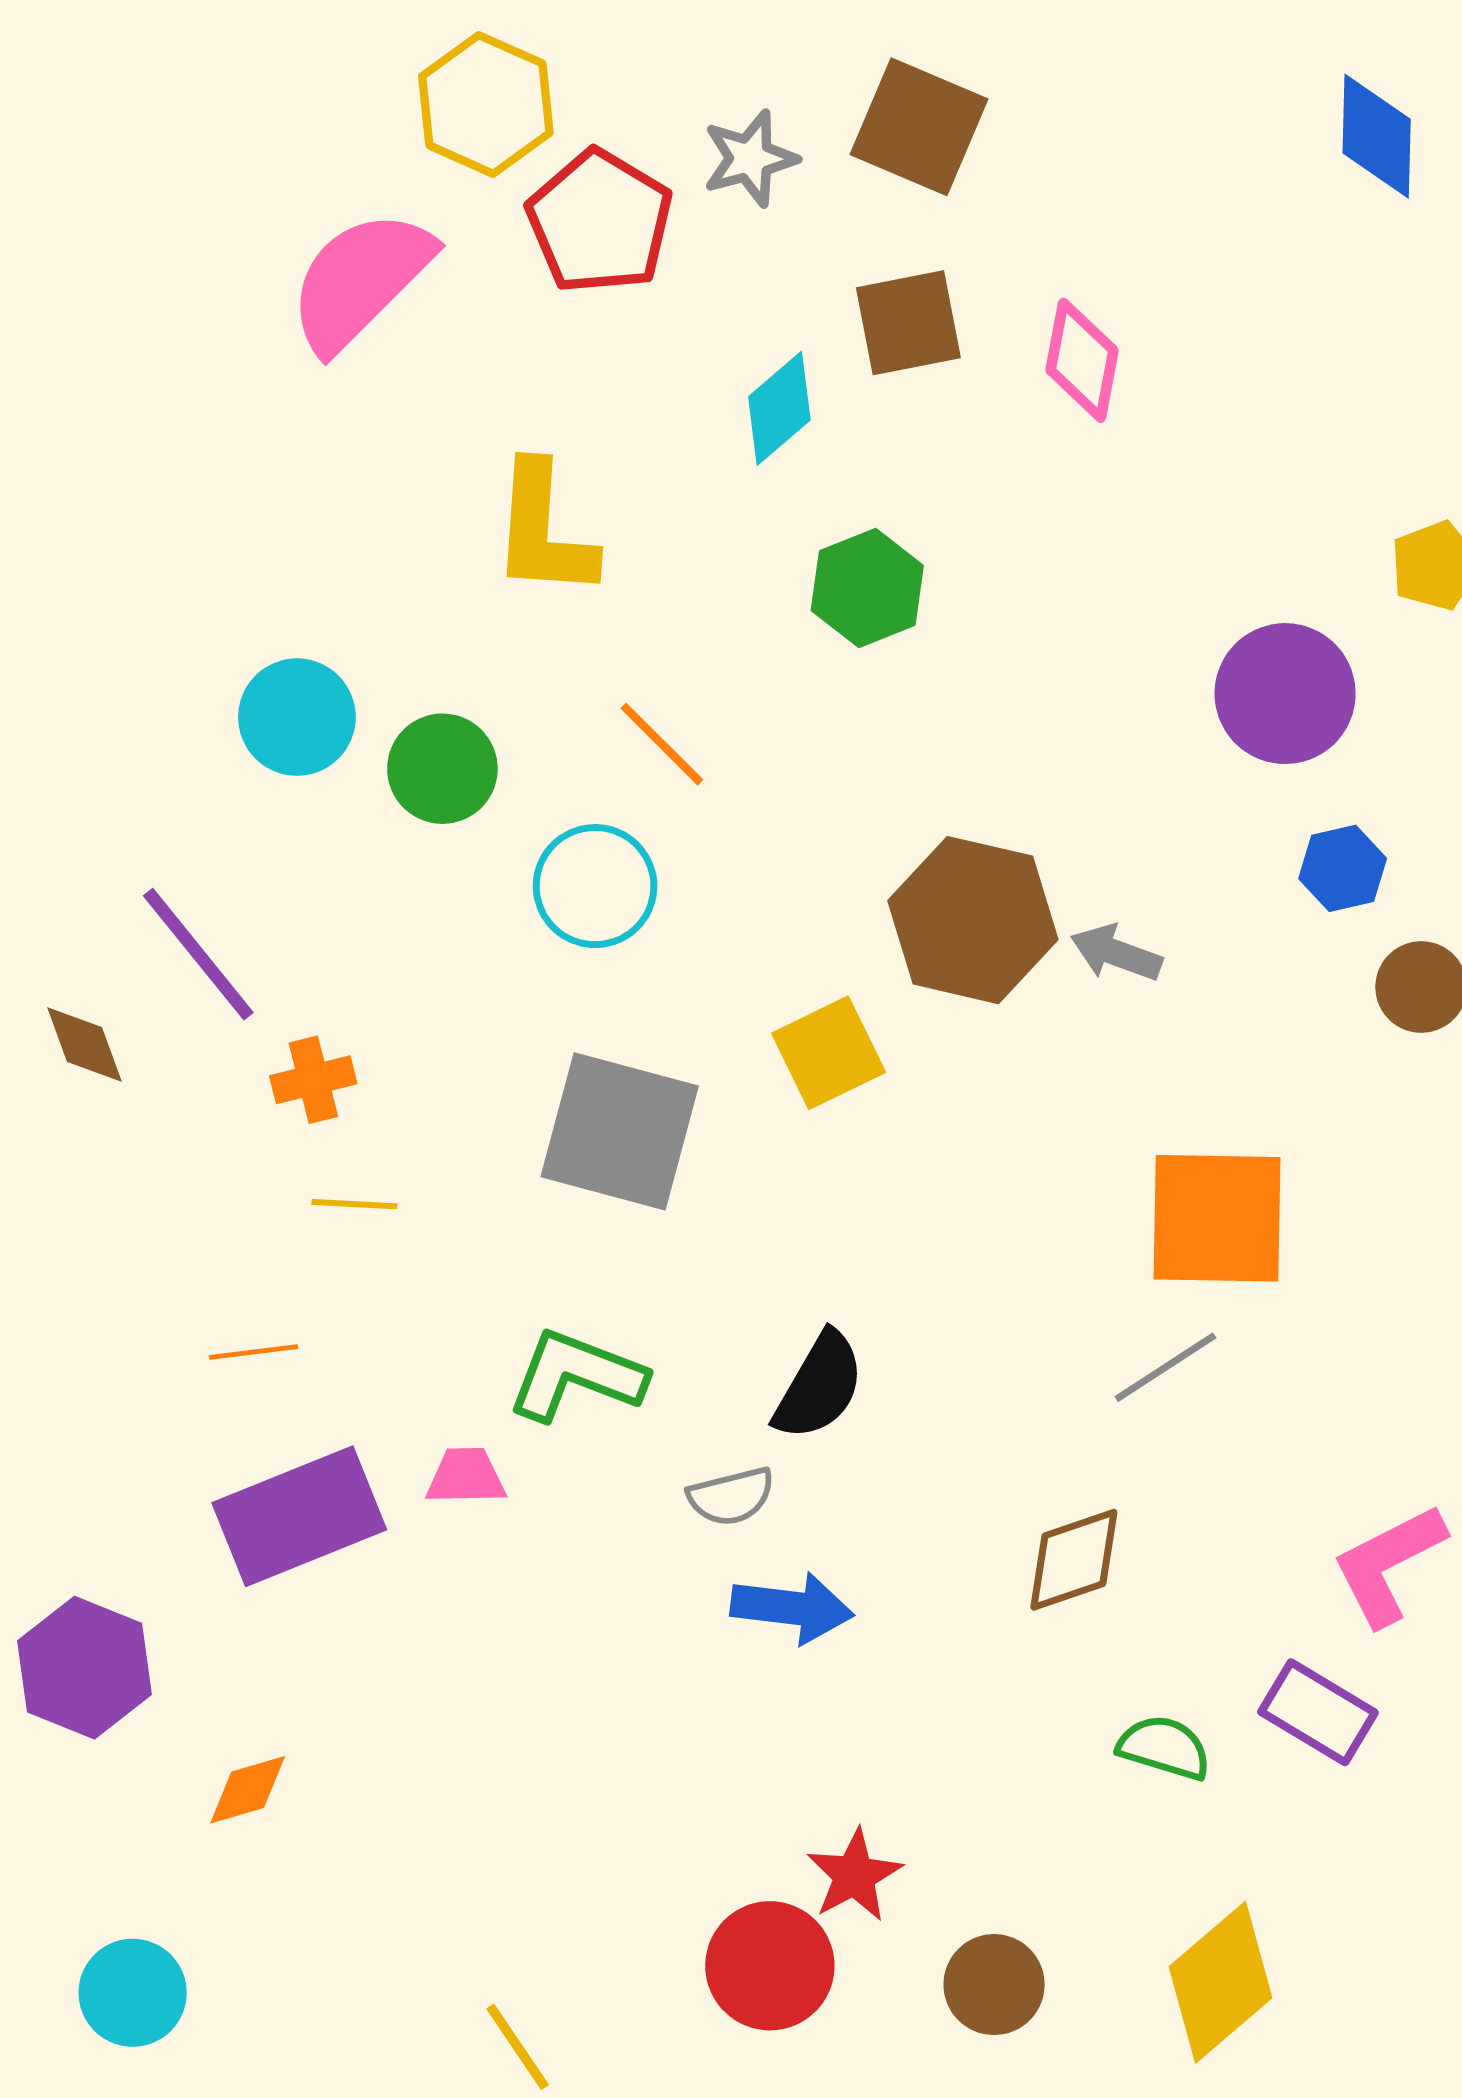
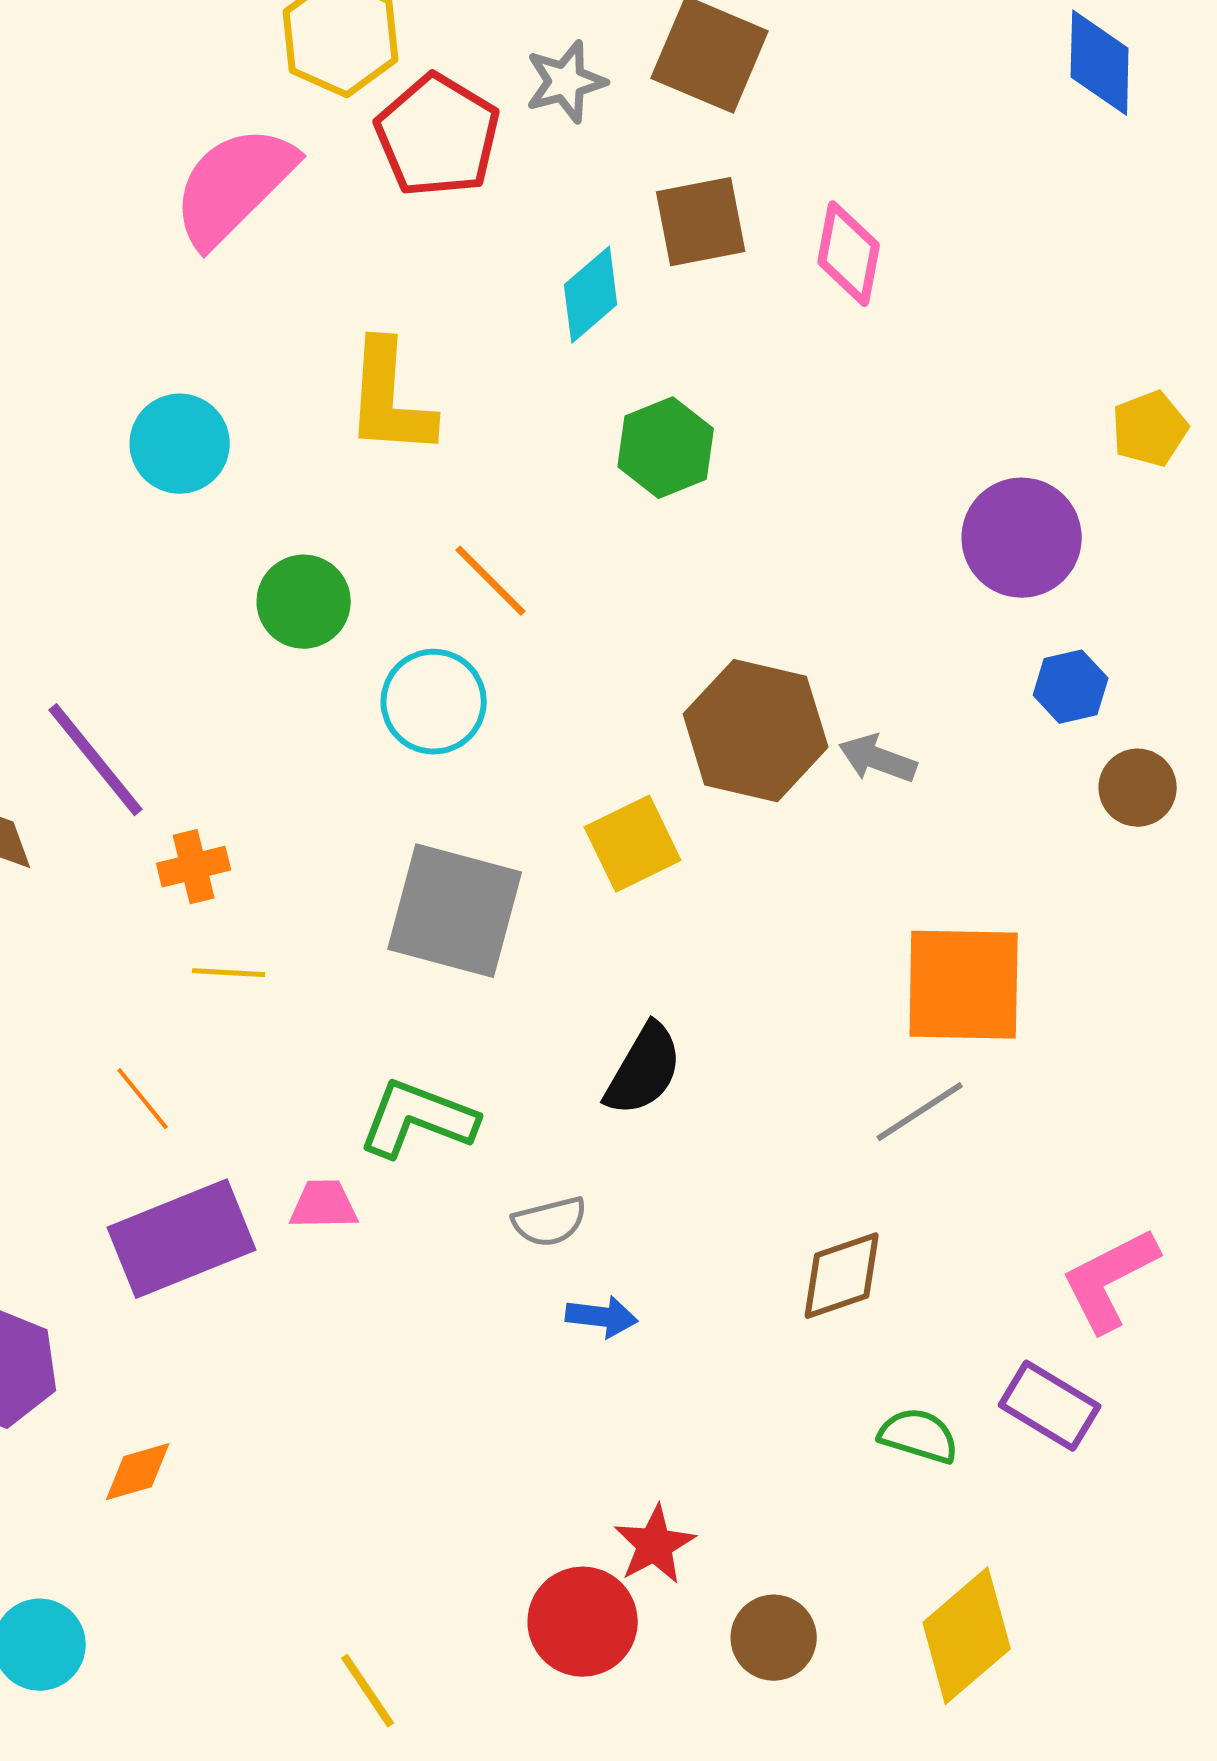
cyan circle: (297, 717) -> (180, 444), moved
orange line: (253, 1352) -> (143, 1099), turned 58
black semicircle: (819, 1386) -> (644, 1070), moved
blue arrow: (792, 1608) -> (602, 1317), size x0.7

